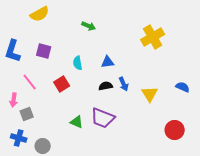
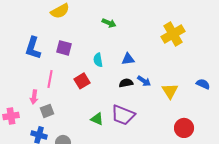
pink line: (30, 82) -> (50, 79), turned 48
blue arrow: (124, 84) -> (144, 81), turned -32
red circle: (175, 130) -> (184, 128), moved

